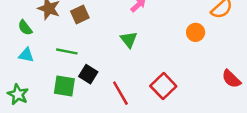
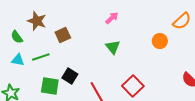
brown square: (80, 14) -> (63, 35), moved
green triangle: (129, 40) -> (113, 47), moved
green line: (67, 51) -> (41, 57), moved, turned -30

